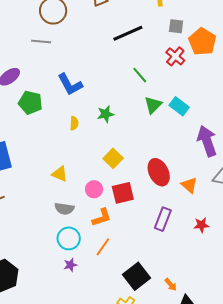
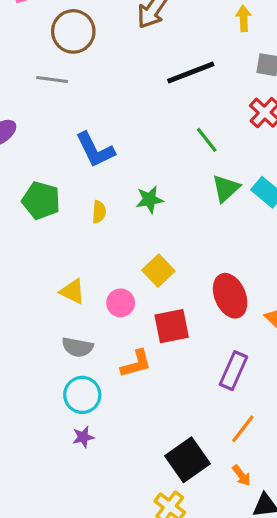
green pentagon: (30, 103) -> (41, 200), moved
pink circle: (94, 189) -> (121, 303), moved
orange line: (103, 247) -> (243, 429), moved

